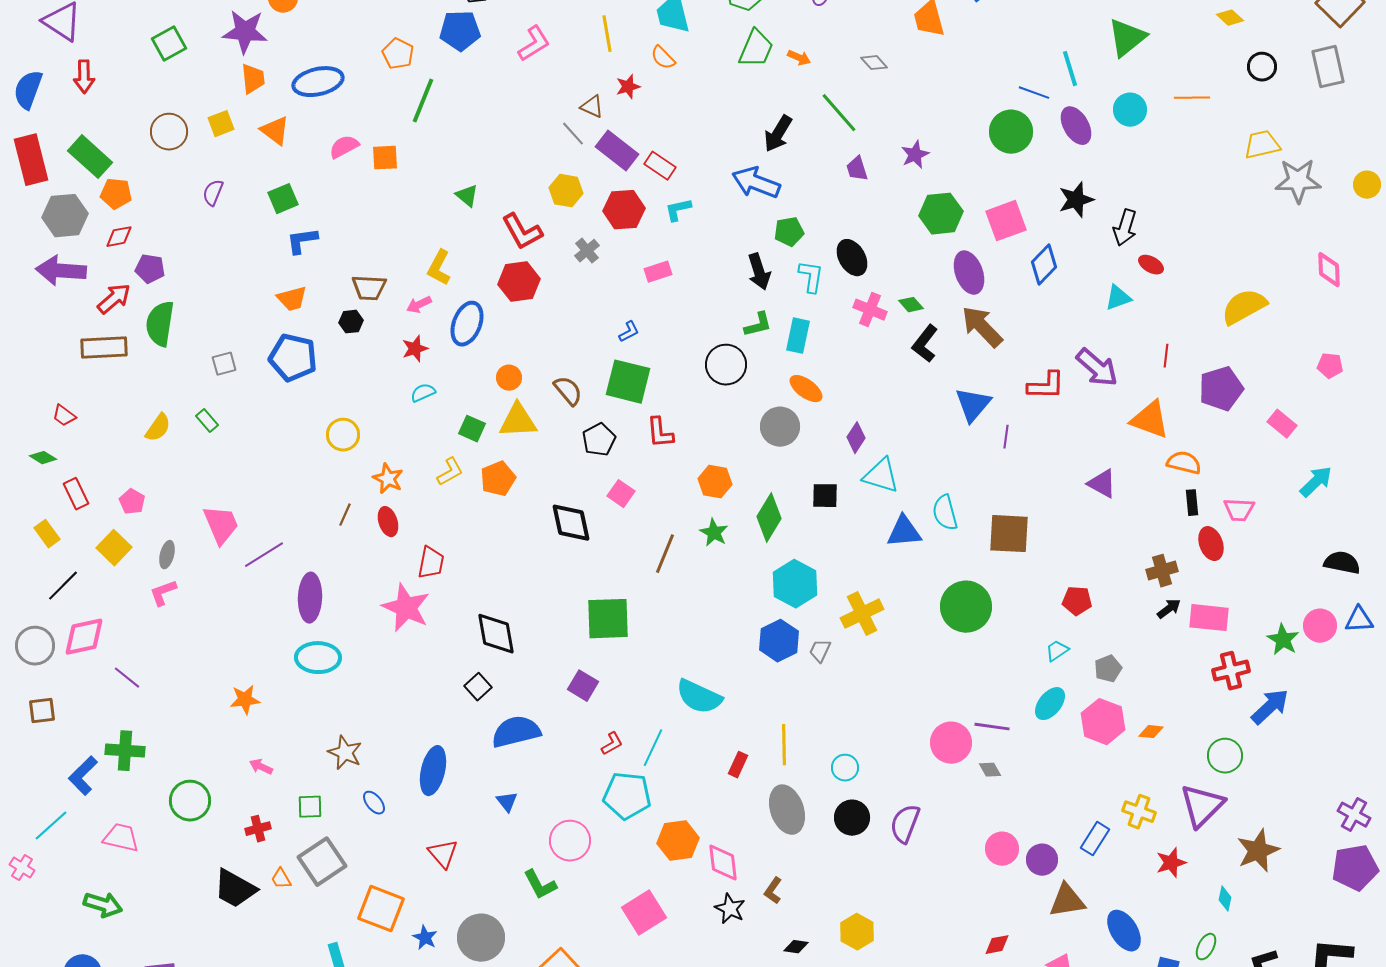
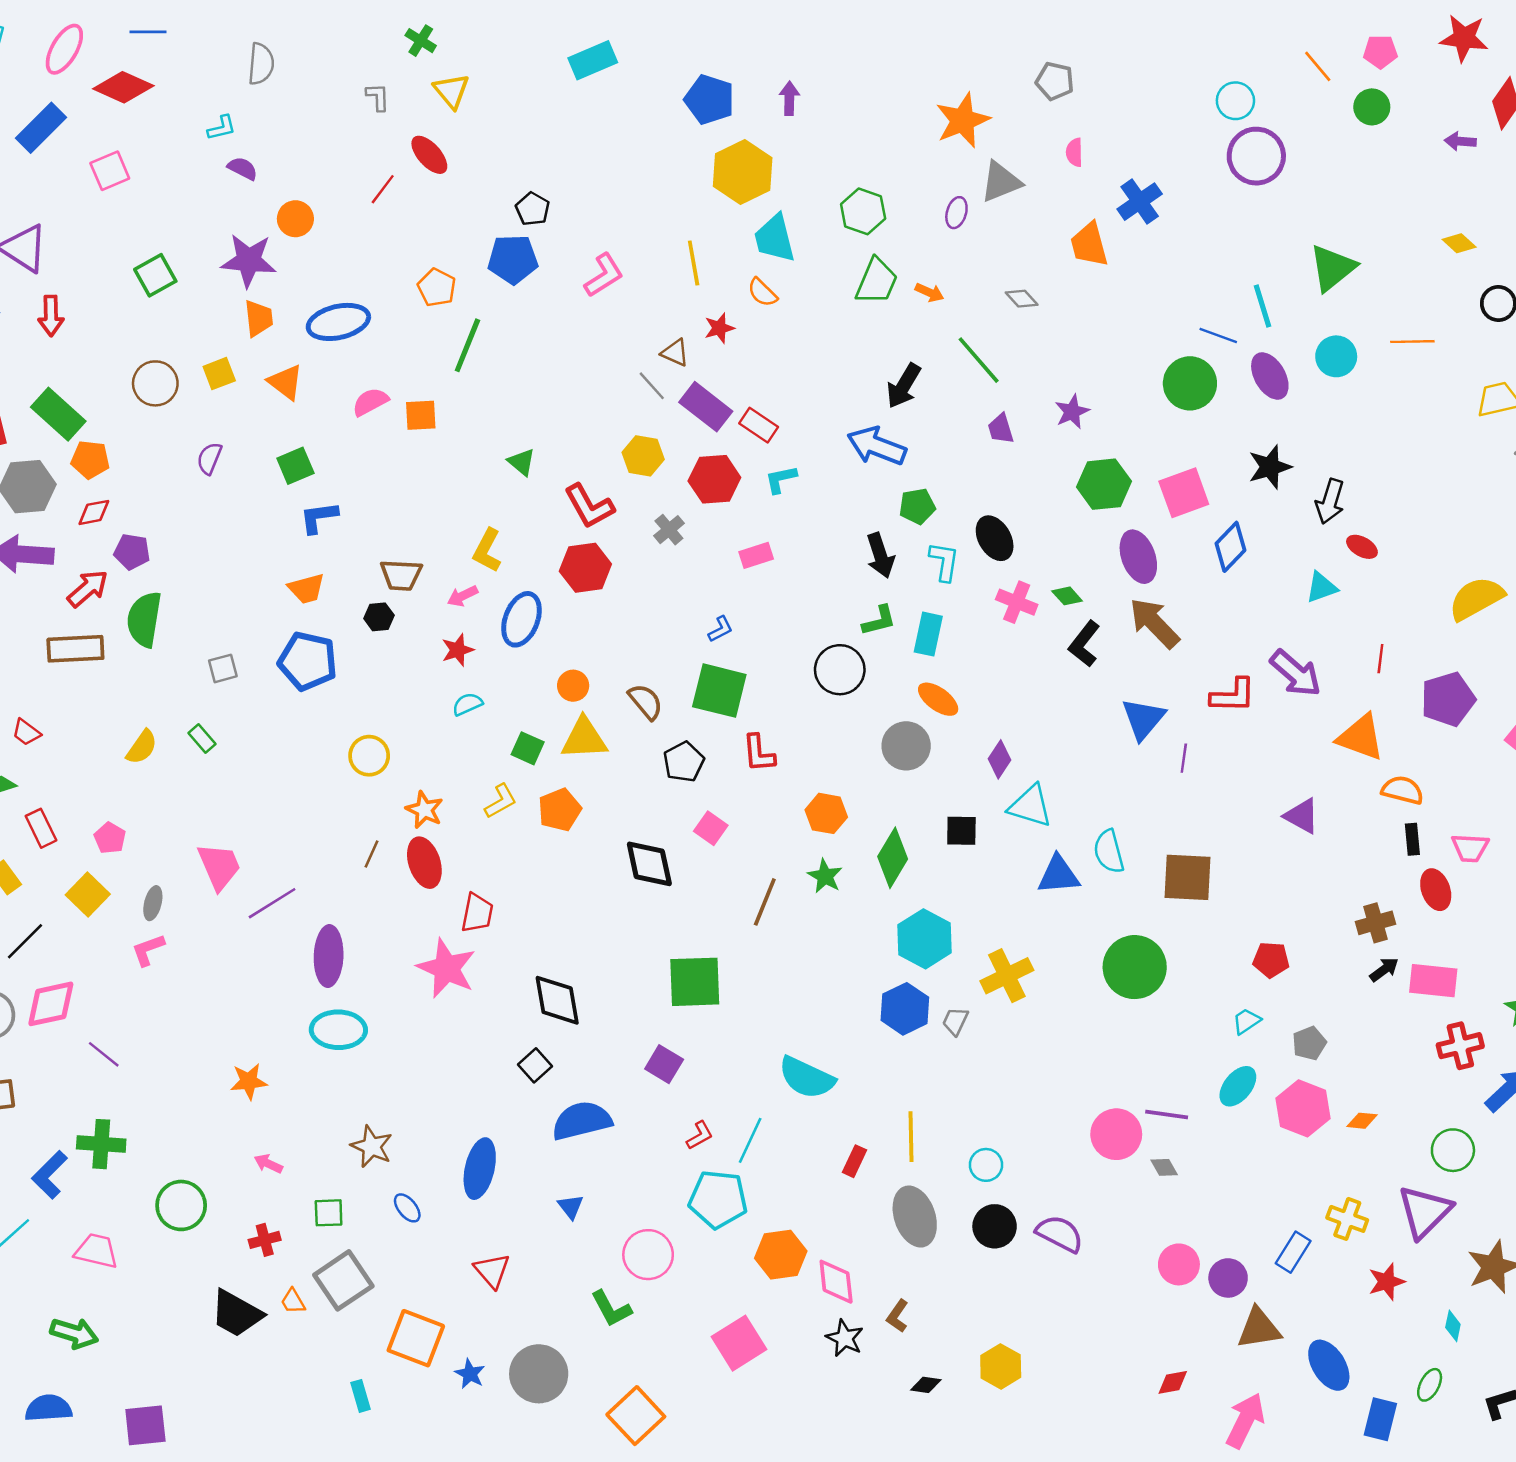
red ellipse: (388, 522) -> (424, 863), size x1.4
purple semicircle: (905, 824) -> (1060, 1234), turned 96

